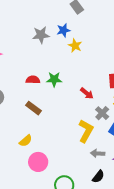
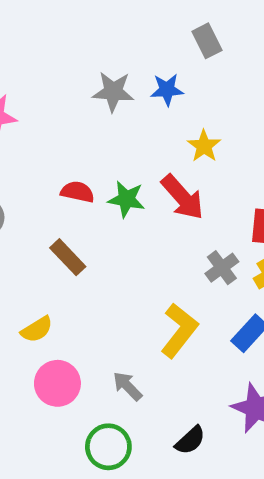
yellow star: (75, 46) -> (204, 146), moved
red arrow: (87, 93) -> (183, 197), moved, size x1.5
gray cross: (102, 113) -> (222, 268), moved
gray arrow: (98, 153) -> (128, 386), moved, turned 32

